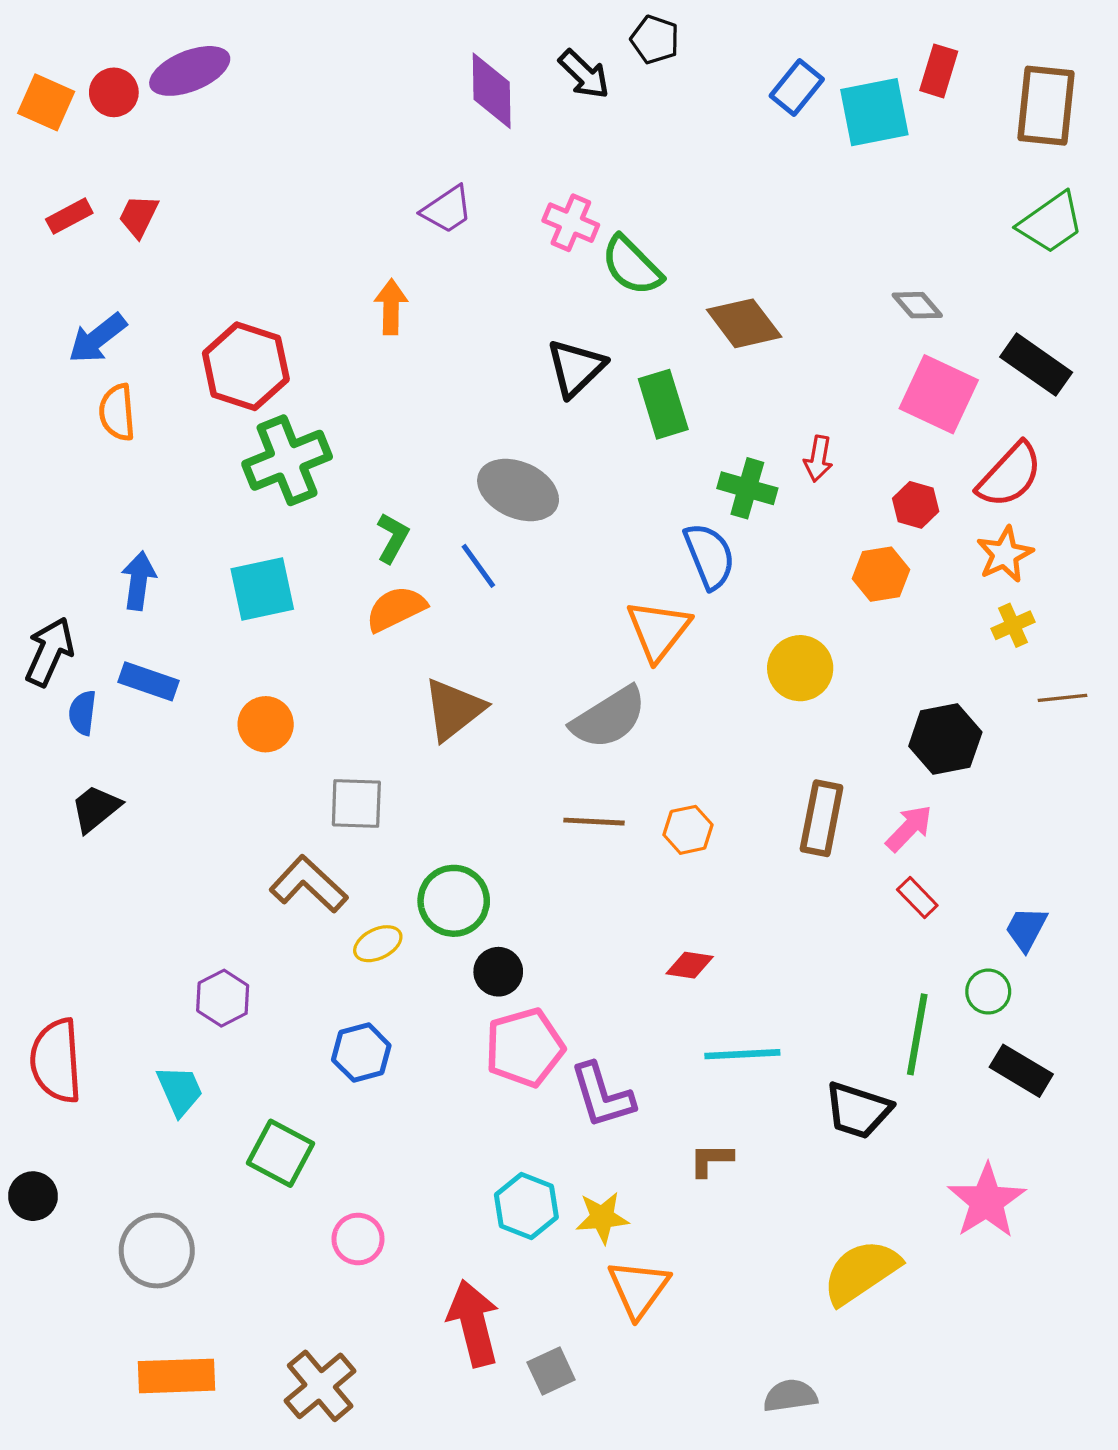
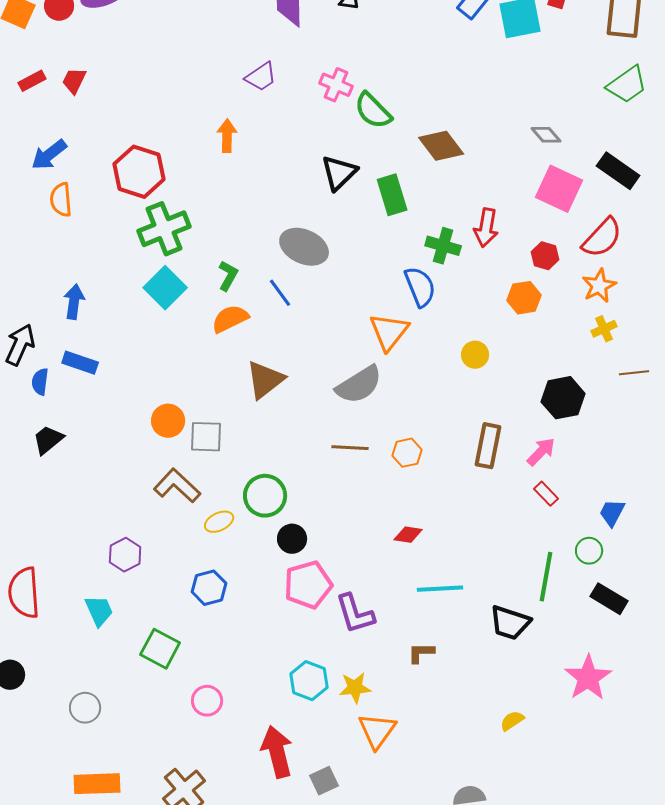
red arrow: (818, 459) -> (486, 228), size x1.4
cyan square: (262, 589) -> (165, 288), moved, turned -33
yellow circle: (800, 668) -> (475, 355), size x0.7
orange circle: (266, 724) -> (168, 421), moved
gray circle: (157, 1251) -> (85, 708), size x0.7
yellow semicircle: (861, 1272) -> (512, 721), size x0.5

